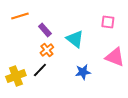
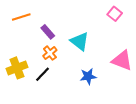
pink square: (108, 22) -> (115, 14), moved, turned 32
yellow cross: (16, 76) -> (17, 68), moved

